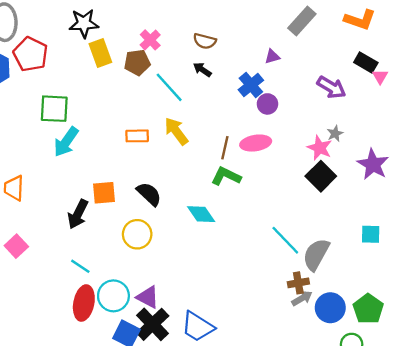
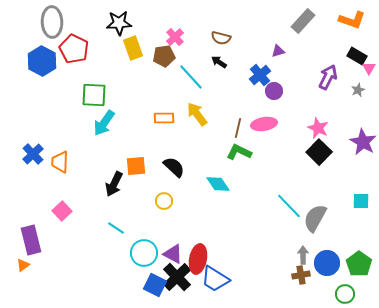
purple arrow: (331, 87) -> (328, 77), turned -95
gray star: (335, 134) -> (358, 90), moved
yellow circle: (137, 234) -> (164, 201), size x0.7
brown cross: (298, 283) -> (301, 275), moved
gray arrow: (302, 298) -> (303, 255), turned -60
red ellipse: (84, 303) -> (198, 259), moved

